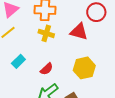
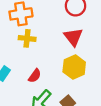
red triangle: (79, 32) -> (73, 37), moved, turned 48

